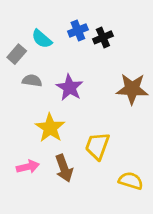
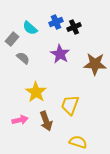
gray semicircle: (32, 81) -> (23, 58), turned 32
purple star: (70, 88) -> (60, 54), moved
yellow semicircle: (131, 181) -> (78, 142), moved

